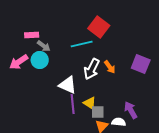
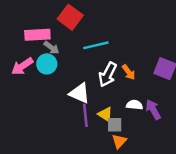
red square: (99, 27) -> (70, 17), moved
pink rectangle: (32, 35) -> (37, 35), size x1.5
purple arrow: (131, 110) -> (153, 110), moved
white semicircle: (119, 122) -> (135, 105), moved

